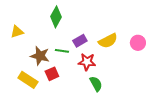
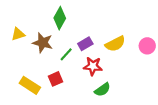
green line: (62, 51) -> (66, 54), turned -56
brown star: (40, 56) -> (43, 43), moved
green semicircle: (96, 84) -> (102, 90), turned 84

